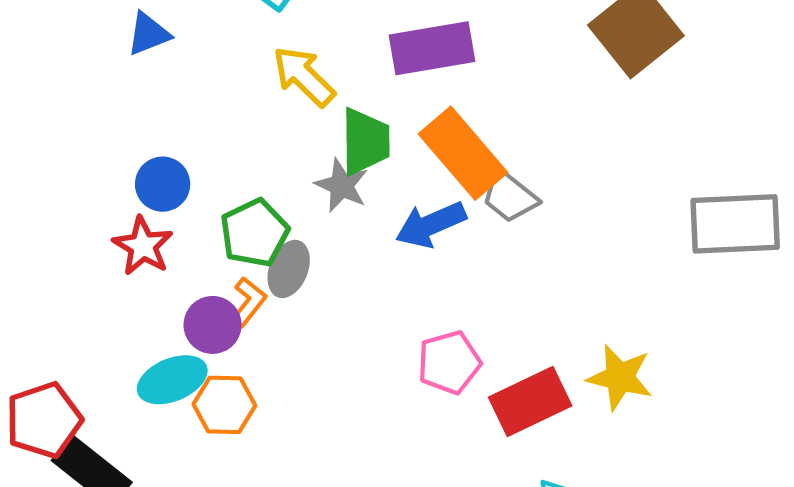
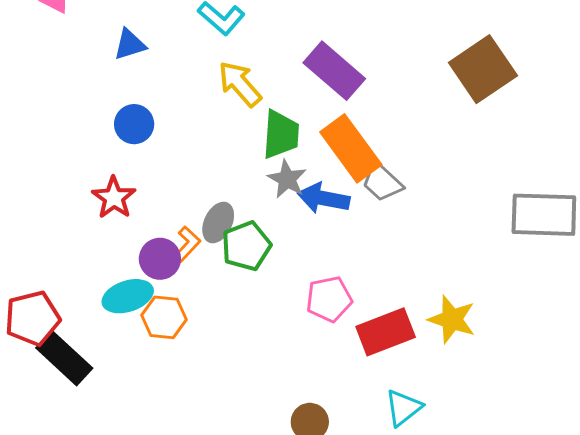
purple rectangle: (432, 48) -> (334, 71), turned 46
blue circle: (163, 184) -> (134, 124), moved
gray star: (342, 185) -> (287, 179), moved
blue arrow: (431, 225) -> (324, 198), turned 30
green pentagon: (254, 233) -> (246, 246), moved

